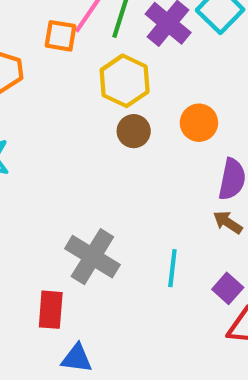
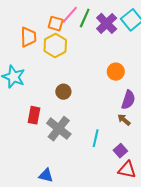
yellow hexagon: (125, 81) -> (55, 46), moved
brown circle: (134, 131) -> (63, 92), moved
red rectangle: (51, 310) -> (34, 115), moved

